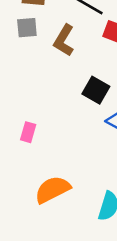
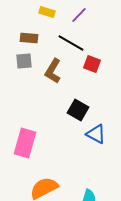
pink rectangle: (28, 132) -> (25, 143), size x1.8

